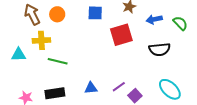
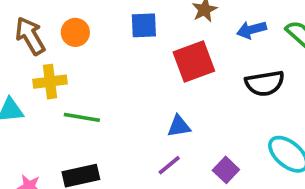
purple line: (119, 87) -> (169, 165), moved
blue triangle: (91, 88) -> (179, 126), moved

